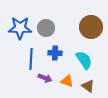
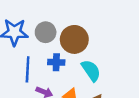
brown circle: (91, 27) -> (74, 39), moved

